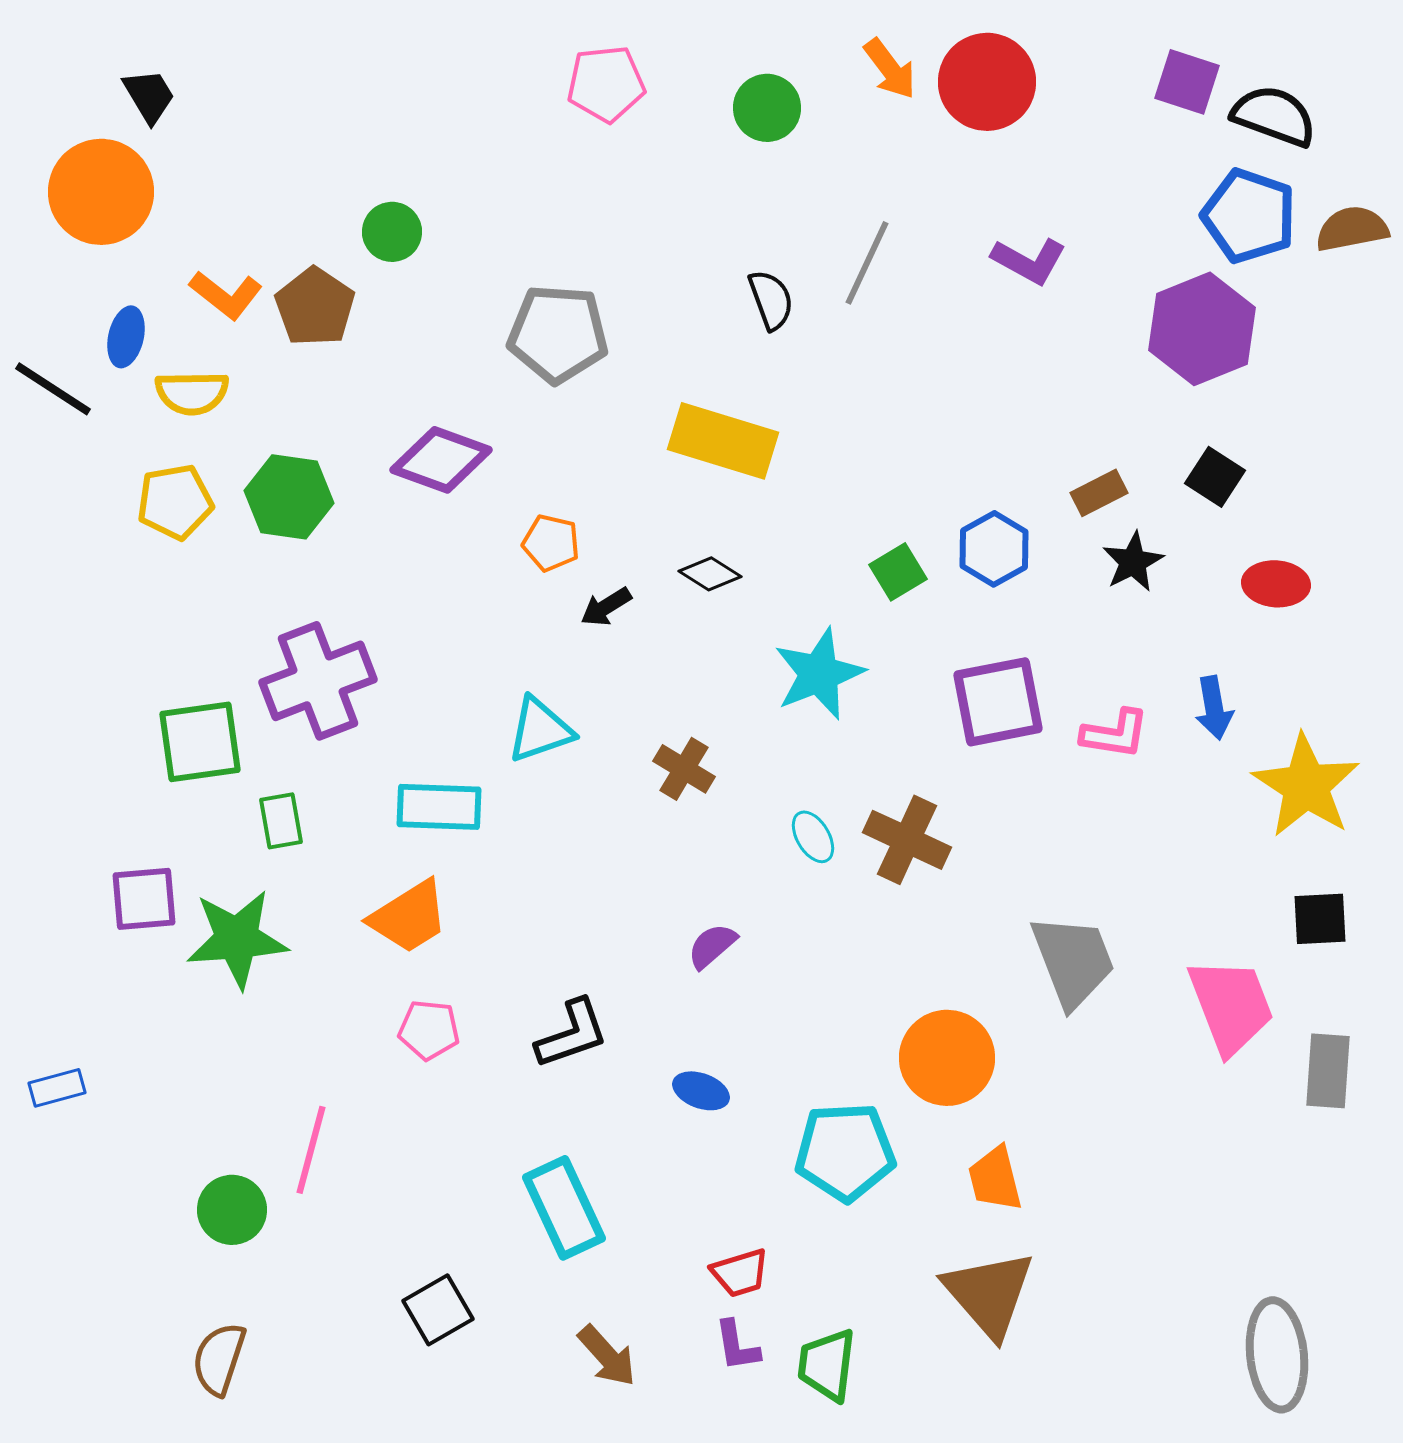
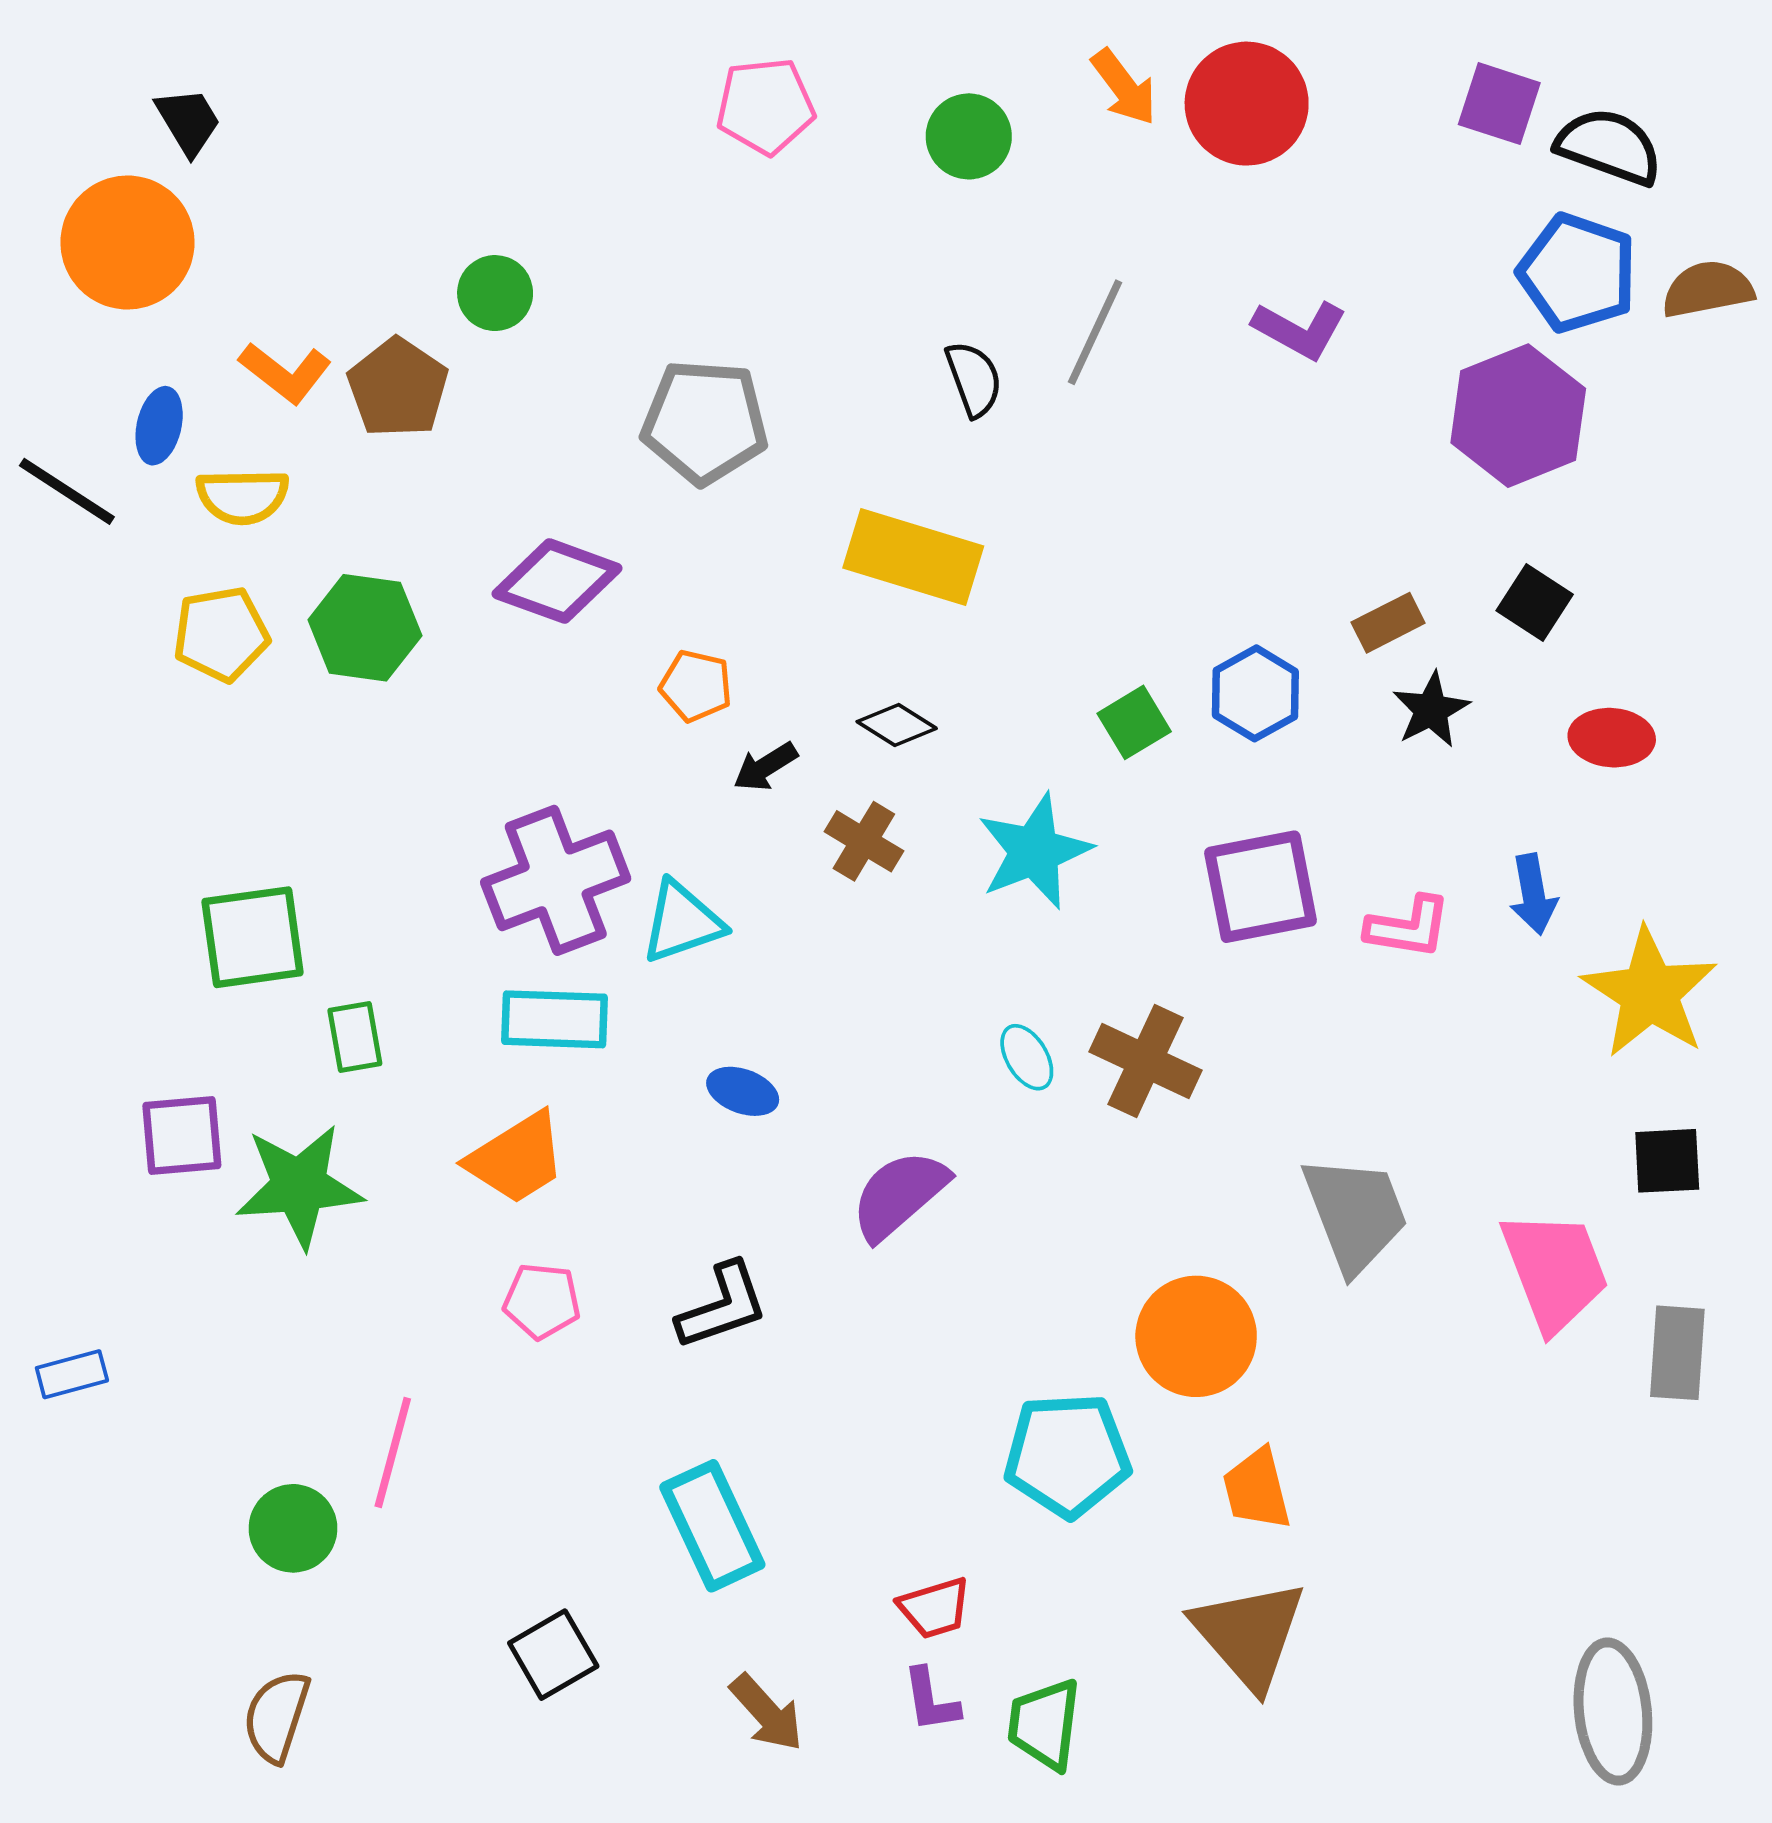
purple cross: (318, 681) -> (556, 880), moved
brown cross: (684, 769) -> (864, 841), moved
purple semicircle: (712, 946) -> (899, 1195), size x1.6
blue ellipse: (701, 1091) -> (743, 1091), moved

